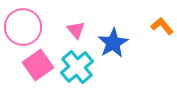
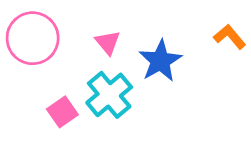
pink square: (38, 65) -> (62, 112), moved, size x0.7

